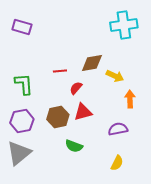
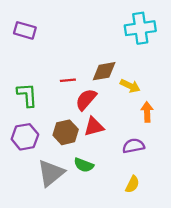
red semicircle: (76, 88) -> (86, 99), size x1.5
gray triangle: (19, 153) -> (51, 173), moved

